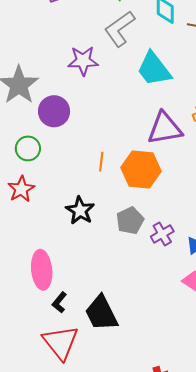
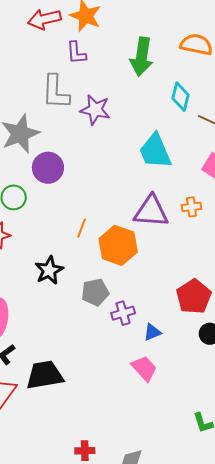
gray L-shape: (120, 29) -> (56, 92), moved, turned -66
purple star: (83, 61) -> (95, 110), moved
black trapezoid: (101, 313) -> (45, 375), turned 93

